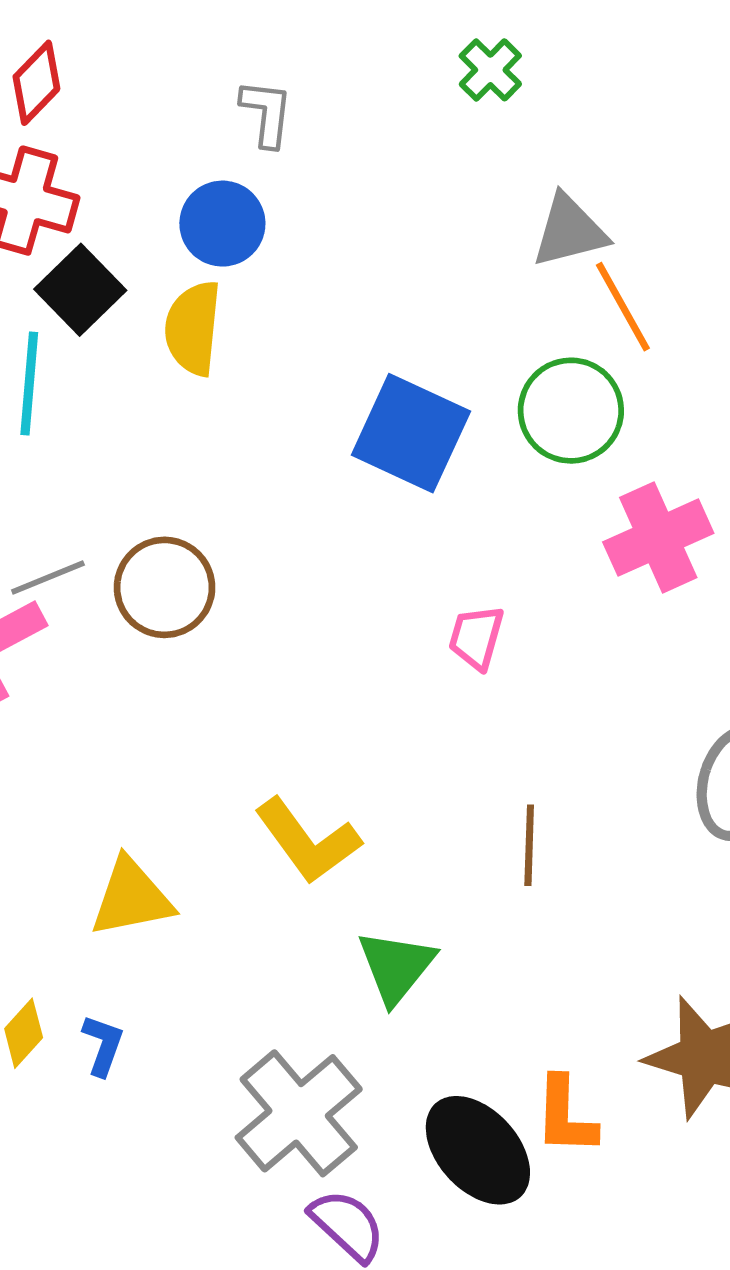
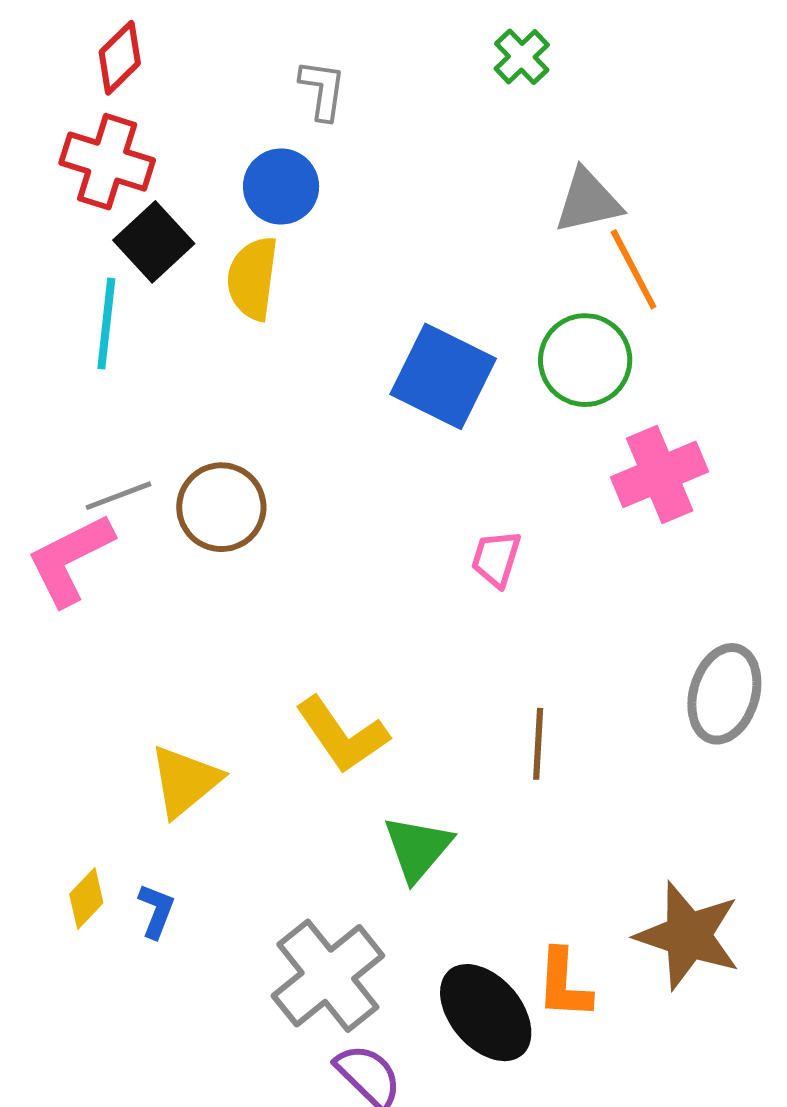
yellow triangle: (131, 898) -> (185, 781), turned -30

